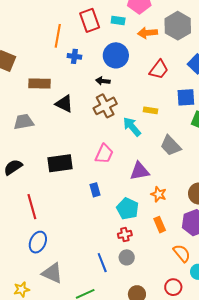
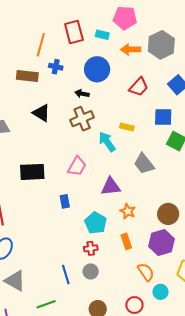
brown rectangle: (39, 84) -> (27, 76), moved

